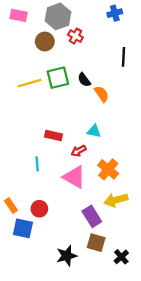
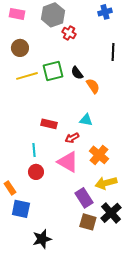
brown circle: (45, 42) -> (20, 48), moved
red circle: (39, 209) -> (36, 172), moved
black star: (67, 256) -> (42, 239), moved
black cross: (121, 257) -> (111, 213), moved, size x1.5

